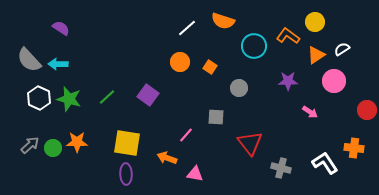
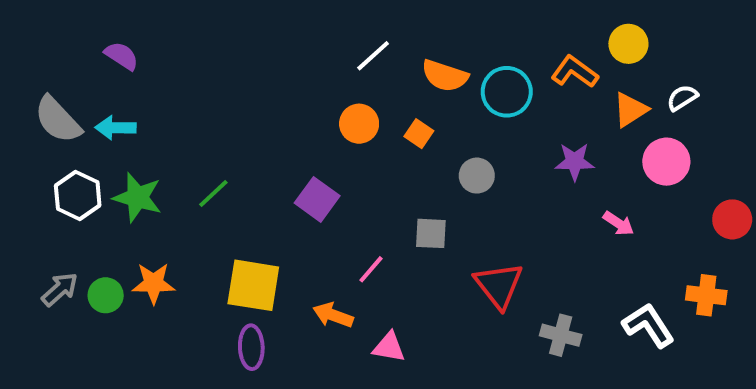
orange semicircle: (223, 21) -> (445, 76), moved
purple square: (148, 95) -> (317, 199), moved

